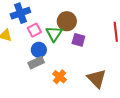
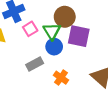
purple square: (78, 40) -> (79, 36), size x1.5
blue circle: (39, 50) -> (54, 47), moved

